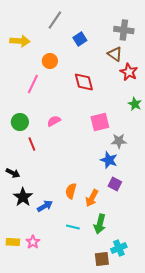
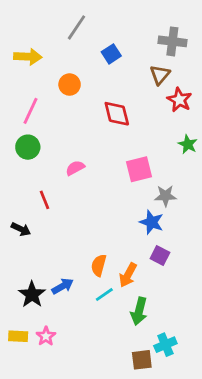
brown triangle: (115, 54) -> (160, 75), turned 35
pink line: (33, 84) -> (31, 111), moved
green circle: (20, 122) -> (28, 147), moved
black arrow: (13, 173) -> (21, 229), moved
black star: (23, 197) -> (32, 294), moved
cyan line: (73, 227) -> (104, 294), moved, turned -48

